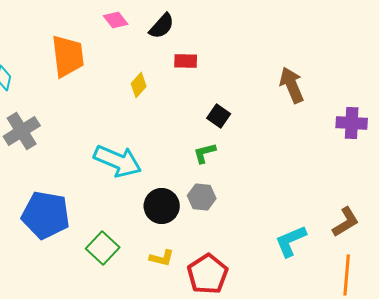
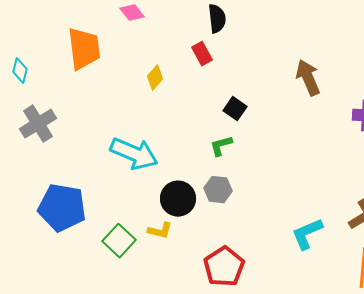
black semicircle: (162, 26) -> (217, 19), moved, turned -48
red rectangle: (186, 61) -> (202, 54), turned 60
yellow L-shape: (162, 258) -> (160, 231), moved

